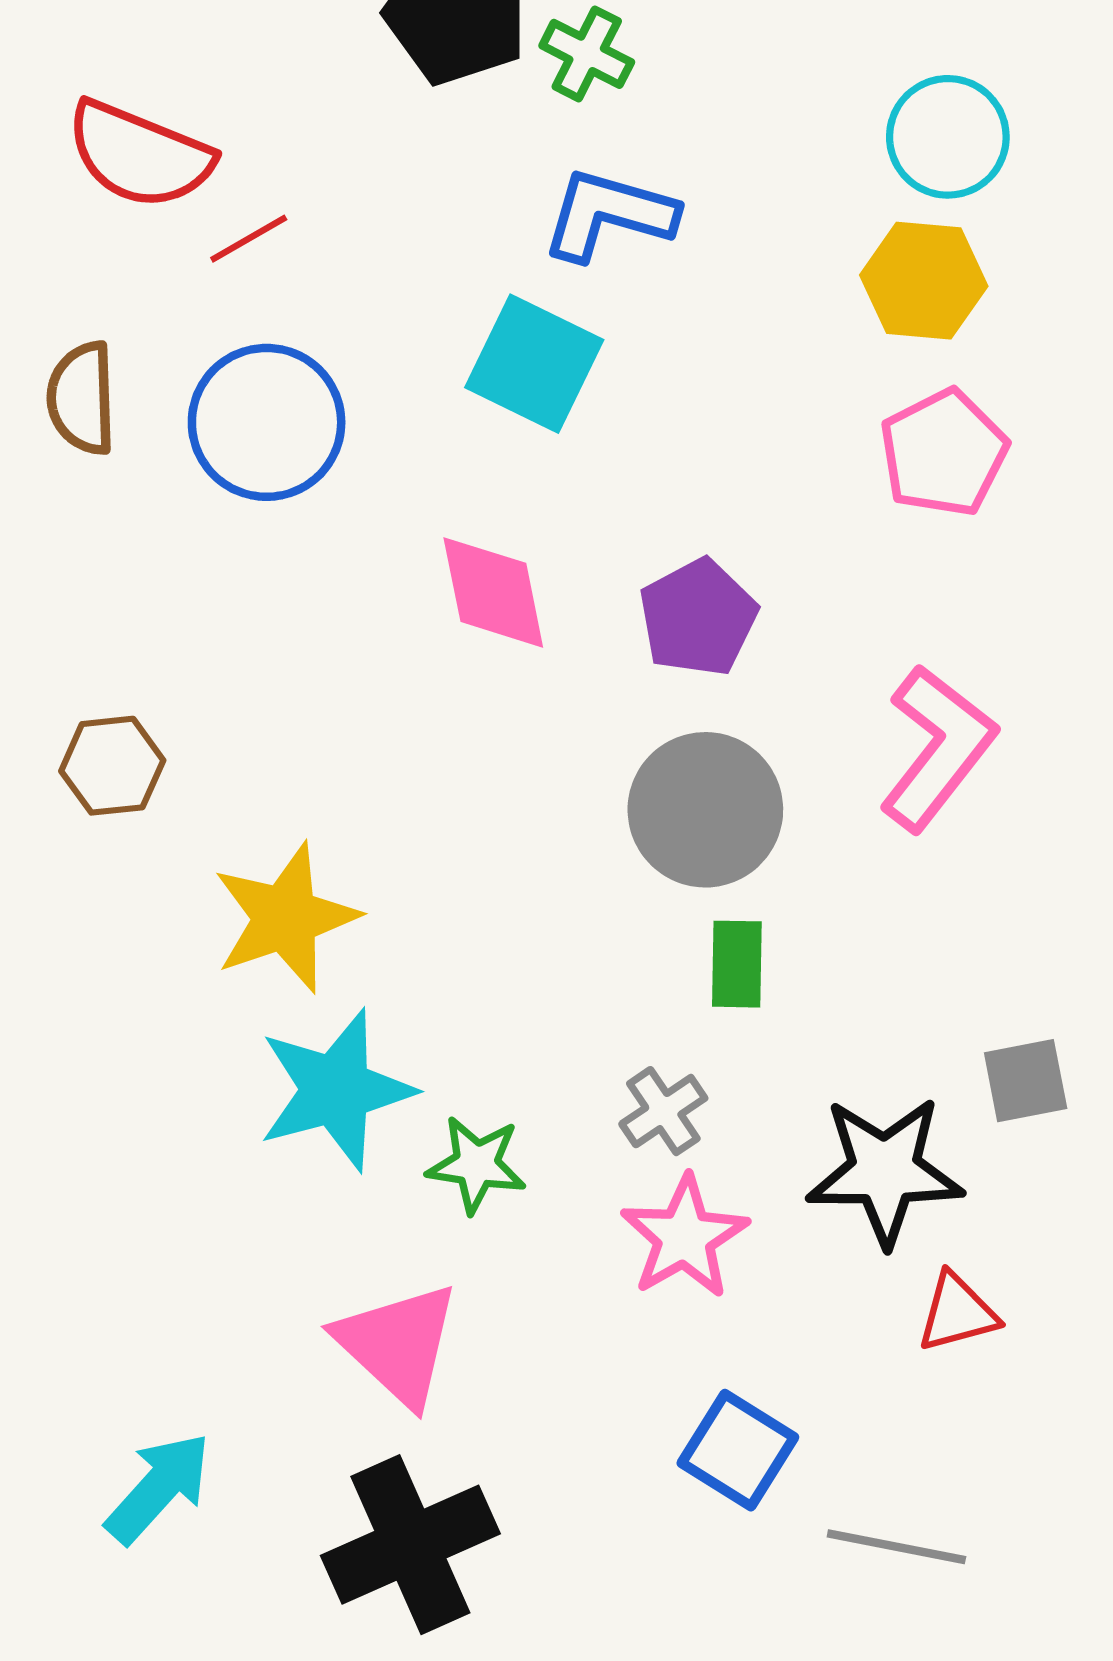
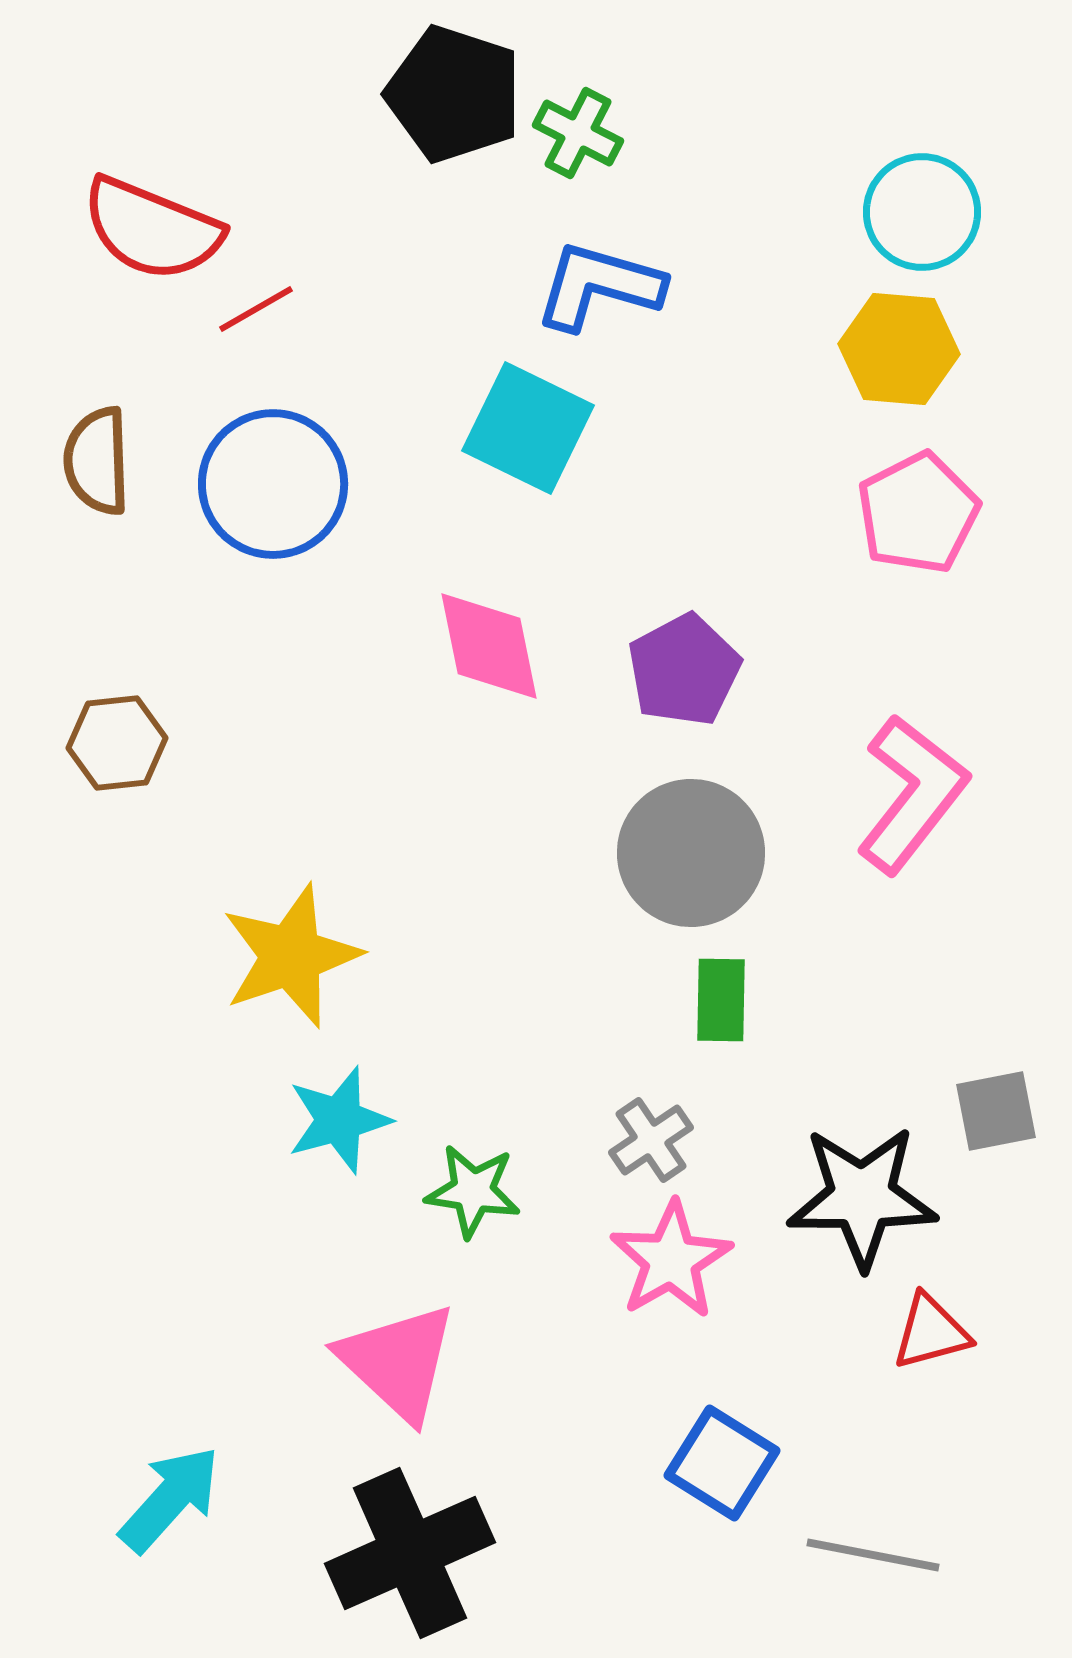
brown hexagon: (112, 766) -> (117, 743), moved
cyan star: (336, 1090) -> (339, 1120), size x0.7

